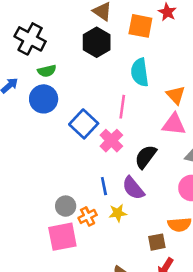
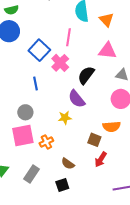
orange triangle: (176, 95) -> (106, 20), moved
blue line: (104, 186) -> (36, 84), moved
orange cross: (88, 216) -> (46, 142), moved
brown square: (157, 242) -> (94, 140), turned 32

